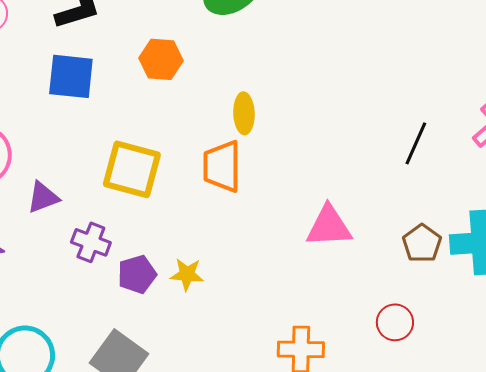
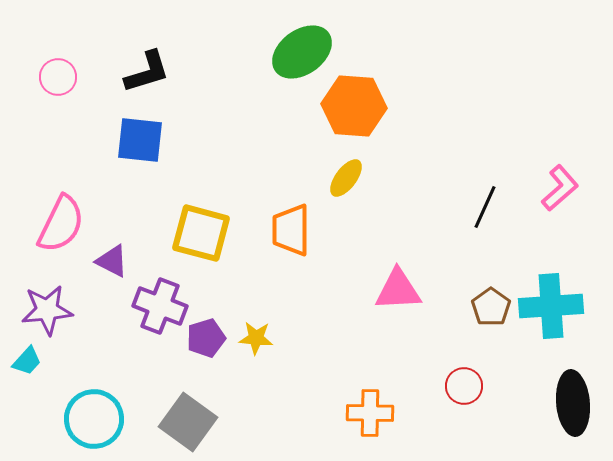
orange hexagon: (161, 59) -> (354, 106), moved, size x1.5
yellow ellipse: (244, 113) -> (346, 178), moved, turned 39
purple triangle: (43, 197) -> (112, 261), turned 48
purple cross: (91, 242) -> (160, 306), size x1.4

